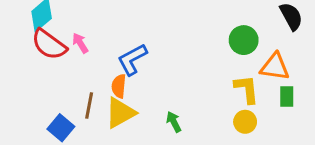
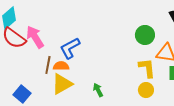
pink arrow: (80, 43) -> (35, 37), size x1.6
orange semicircle: (119, 86) -> (61, 66), turned 84
brown line: (89, 105) -> (48, 65), moved

